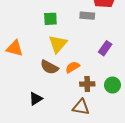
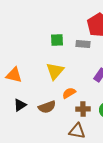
green square: (50, 19) -> (57, 40), moved
brown semicircle: (49, 67) -> (47, 107), moved, turned -48
black triangle: (36, 99) -> (20, 105), moved

